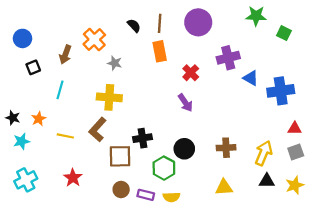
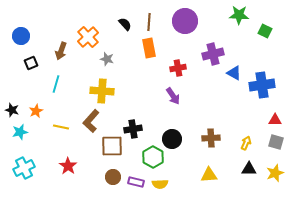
red cross: (191, 73) -> (178, 68), turned 35
gray square: (296, 152) -> (276, 142), turned 35
yellow arrow: (264, 153) -> (246, 143), size x0.6

